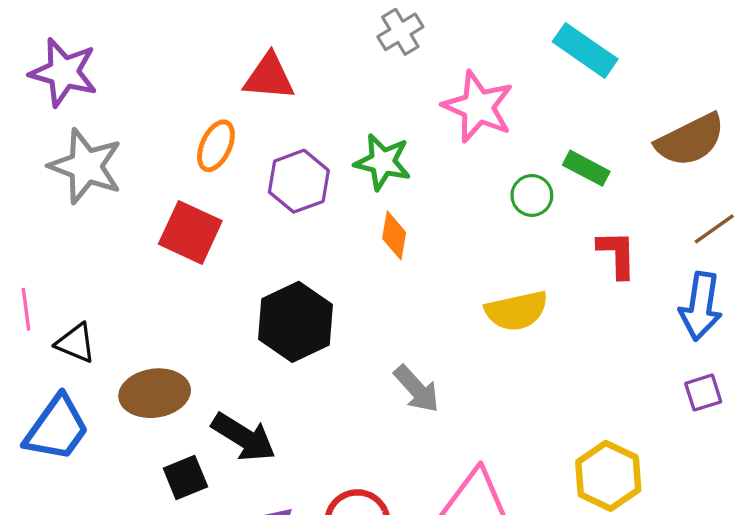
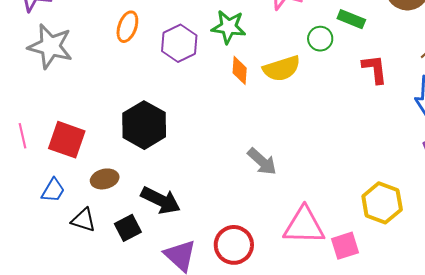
red square: (190, 232) -> (67, 140), moved
yellow semicircle: (516, 311) -> (282, 68), moved
black hexagon: (296, 322) -> (144, 125), moved
black triangle: (76, 343) -> (84, 220), moved
brown ellipse: (155, 393) -> (105, 179), size x0.7
blue trapezoid: (57, 428) -> (53, 190), moved, size x0.6

